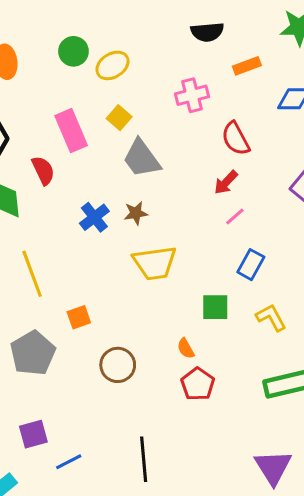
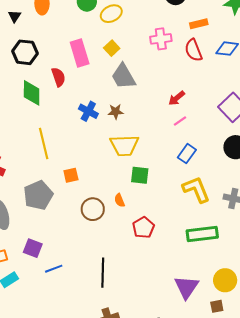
red semicircle: (236, 139) -> (193, 50), moved
blue cross: (94, 217) -> (88, 111), turned -30
green square: (215, 307) -> (140, 175), moved
yellow L-shape: (271, 317) -> (196, 189), size x1.4
orange semicircle: (186, 348) -> (120, 200), moved
purple square: (33, 434) -> (33, 248), turned 30

